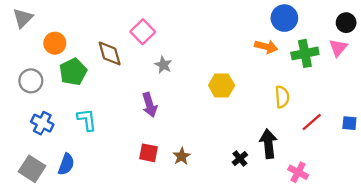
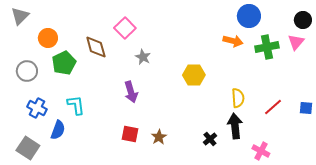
yellow semicircle: (282, 97) -> (238, 98), moved
blue semicircle: (66, 164) -> (58, 130), moved

